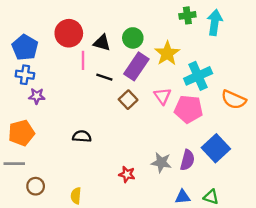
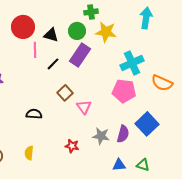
green cross: (187, 15) -> (91, 12), moved
yellow star: (167, 53) -> (106, 32), moved, turned -30
black line: (104, 77) -> (53, 64), turned -64
pink triangle: (162, 96) -> (84, 107), moved
brown square: (128, 100) -> (65, 93), moved
yellow semicircle: (76, 196) -> (29, 153), moved

